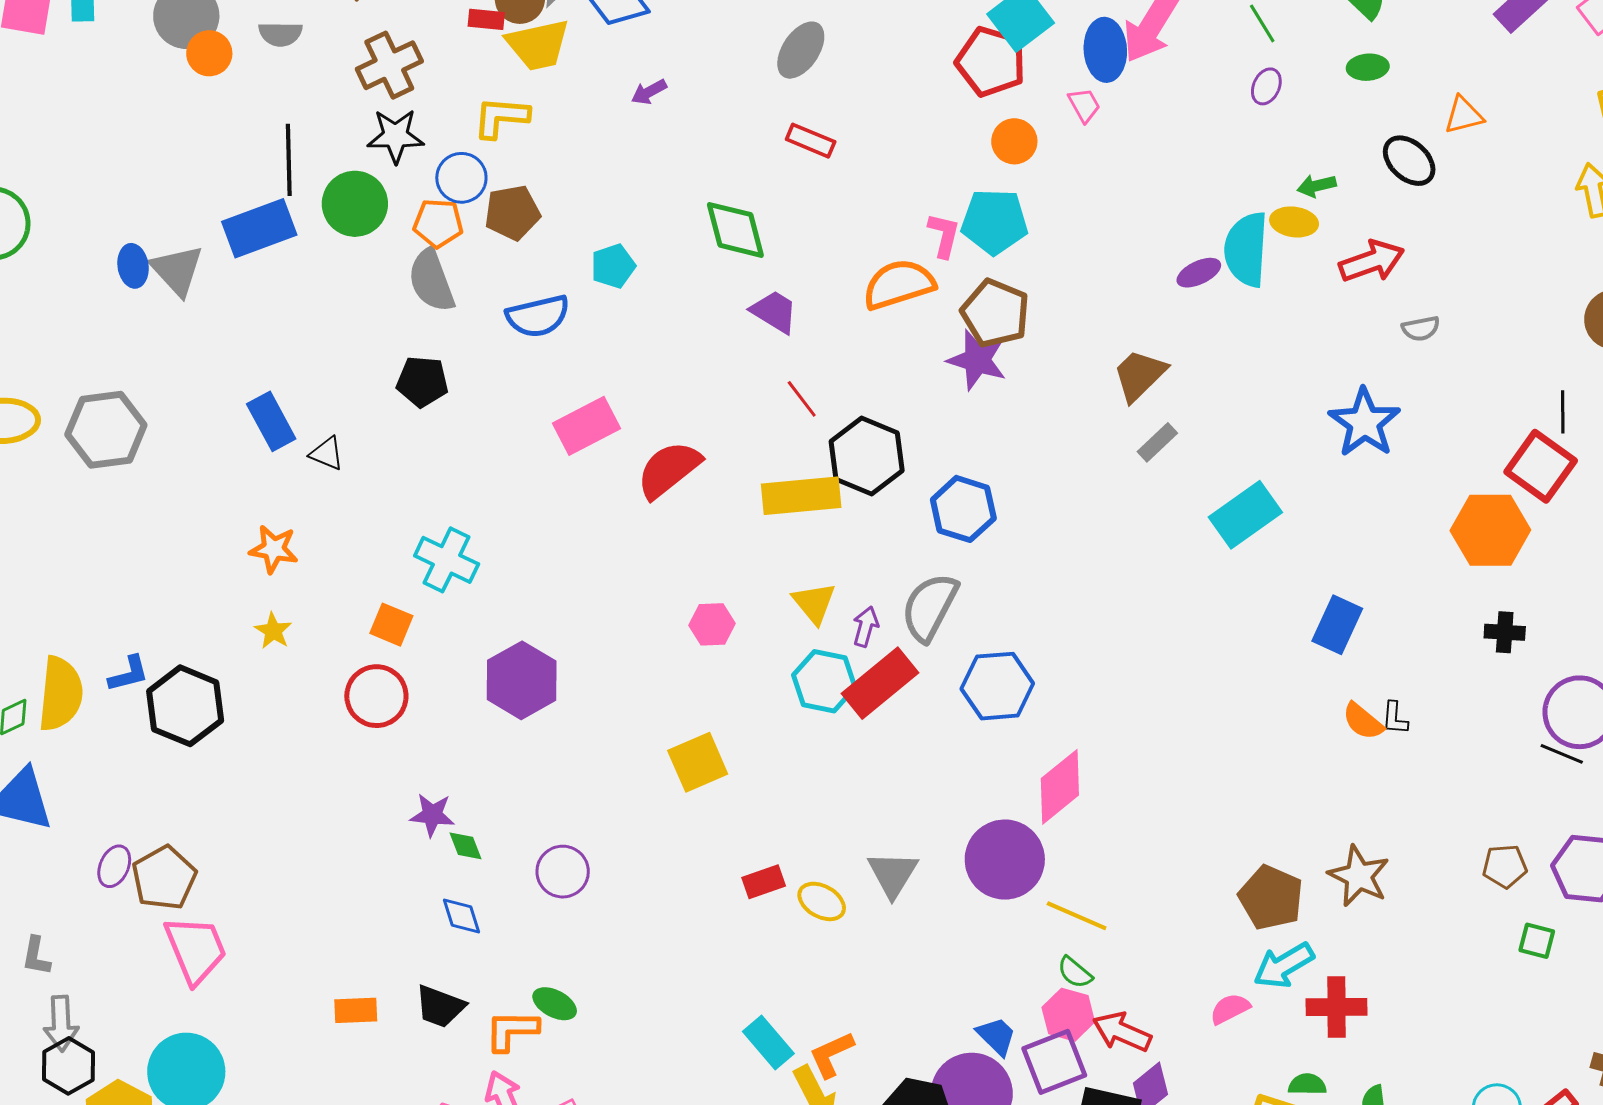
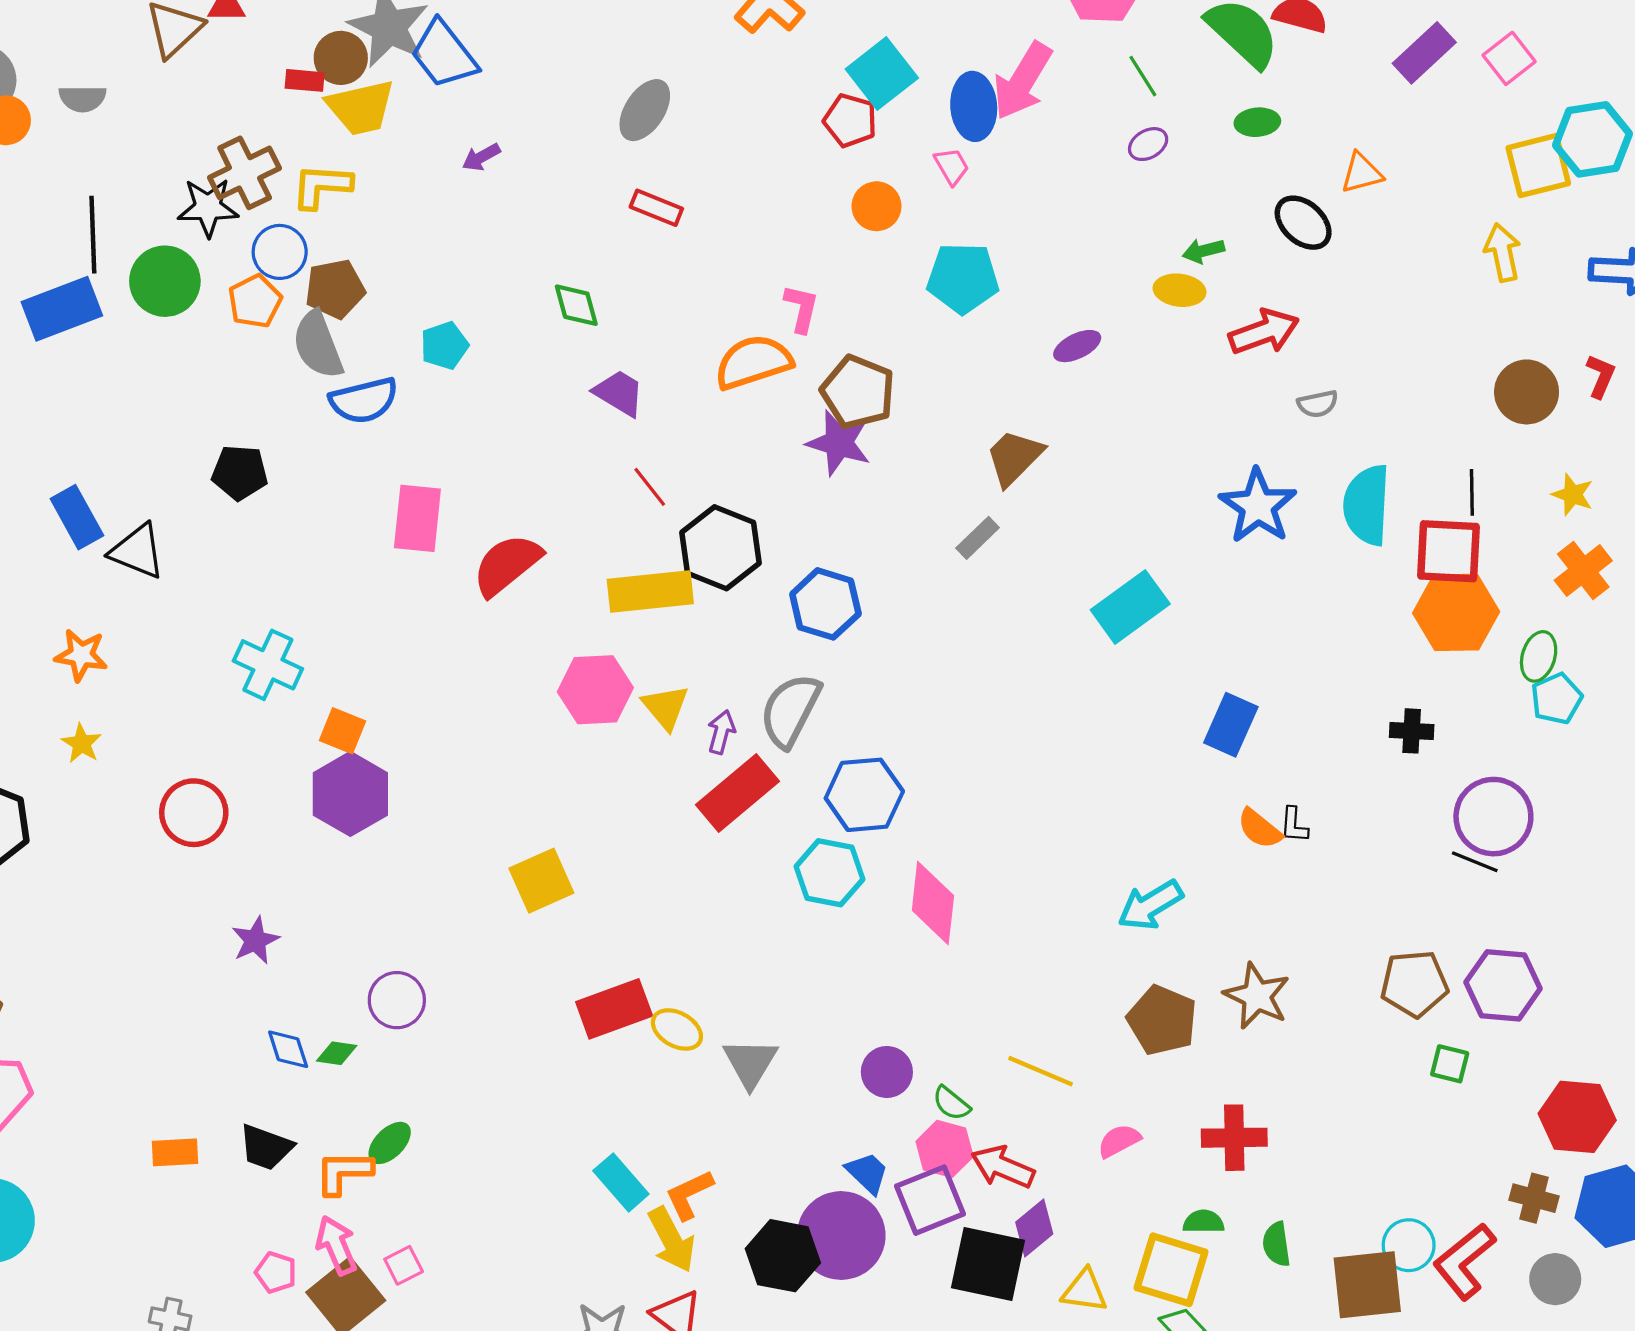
red pentagon: (991, 62) -> (850, 120), size x0.7
brown cross: (389, 65) -> (245, 173), moved
purple ellipse: (1266, 86) -> (1148, 144), turned 36
cyan pentagon: (995, 222) -> (963, 278), moved
orange pentagon: (438, 223) -> (255, 301), turned -30
green diamond: (735, 230) -> (576, 305), size x0.7
cyan semicircle: (1246, 249) -> (1367, 505), moved
gray semicircle: (431, 281) -> (318, 345), moved
pink rectangle: (586, 426) -> (417, 518), turned -56
gray rectangle: (1157, 442) -> (978, 538), moved
black triangle: (327, 453) -> (137, 551), size x1.5
red square: (1541, 466) -> (1449, 551), turned -32
orange hexagon: (1490, 530) -> (1456, 612), moved
pink hexagon: (712, 624) -> (595, 690), moved, size x1.5
orange square: (391, 625) -> (343, 731), moved
cyan hexagon: (824, 681) -> (829, 873), moved
pink diamond: (1060, 787) -> (933, 903), turned -44
purple star: (432, 815) -> (255, 940), turned -30
green diamond: (466, 846) -> (337, 1053), moved, turned -60
purple circle: (1005, 860) -> (887, 1072), moved, size x0.6
brown pentagon: (1505, 866) -> (1414, 984), size x1.4
gray triangle: (893, 874) -> (750, 1063), moved
red rectangle: (764, 882) -> (614, 1009), size x1.6
yellow line: (1077, 916) -> (1041, 1071), moved
cyan arrow: (1284, 965) -> (1150, 905), moved
green ellipse: (555, 1004) -> (390, 1143), turned -72

